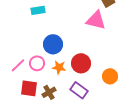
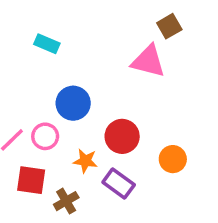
cyan rectangle: (38, 10) -> (47, 44), turned 32
orange star: (59, 67) -> (85, 161), moved
brown cross: (49, 92) -> (66, 201), moved

